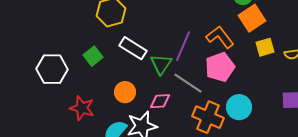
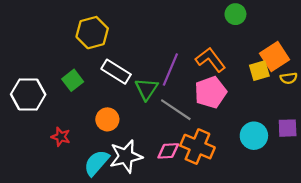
orange square: (252, 18) -> (275, 56), moved
pink diamond: (160, 101) -> (168, 151), moved
cyan circle: (239, 107) -> (254, 136), moved
red star: (82, 108) -> (61, 137), size x0.7

